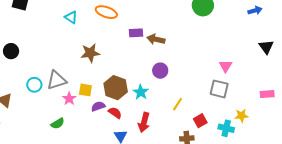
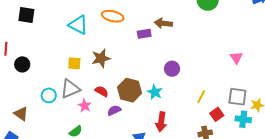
cyan triangle: (71, 17) -> (78, 25), size x1.5
brown arrow: (156, 39) -> (163, 23), moved
gray square: (219, 89) -> (237, 97), moved
yellow square: (85, 90) -> (74, 63), moved
yellow line: (178, 104) -> (201, 97), moved
red semicircle: (115, 113) -> (102, 91), moved

